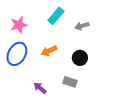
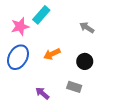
cyan rectangle: (56, 16) -> (41, 15), moved
gray arrow: (82, 26) -> (87, 28), turned 48

